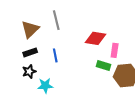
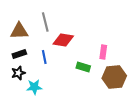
brown triangle: (30, 29) -> (19, 31), turned 42
red diamond: (95, 38) -> (63, 40), moved
green rectangle: (104, 65) -> (83, 67), moved

